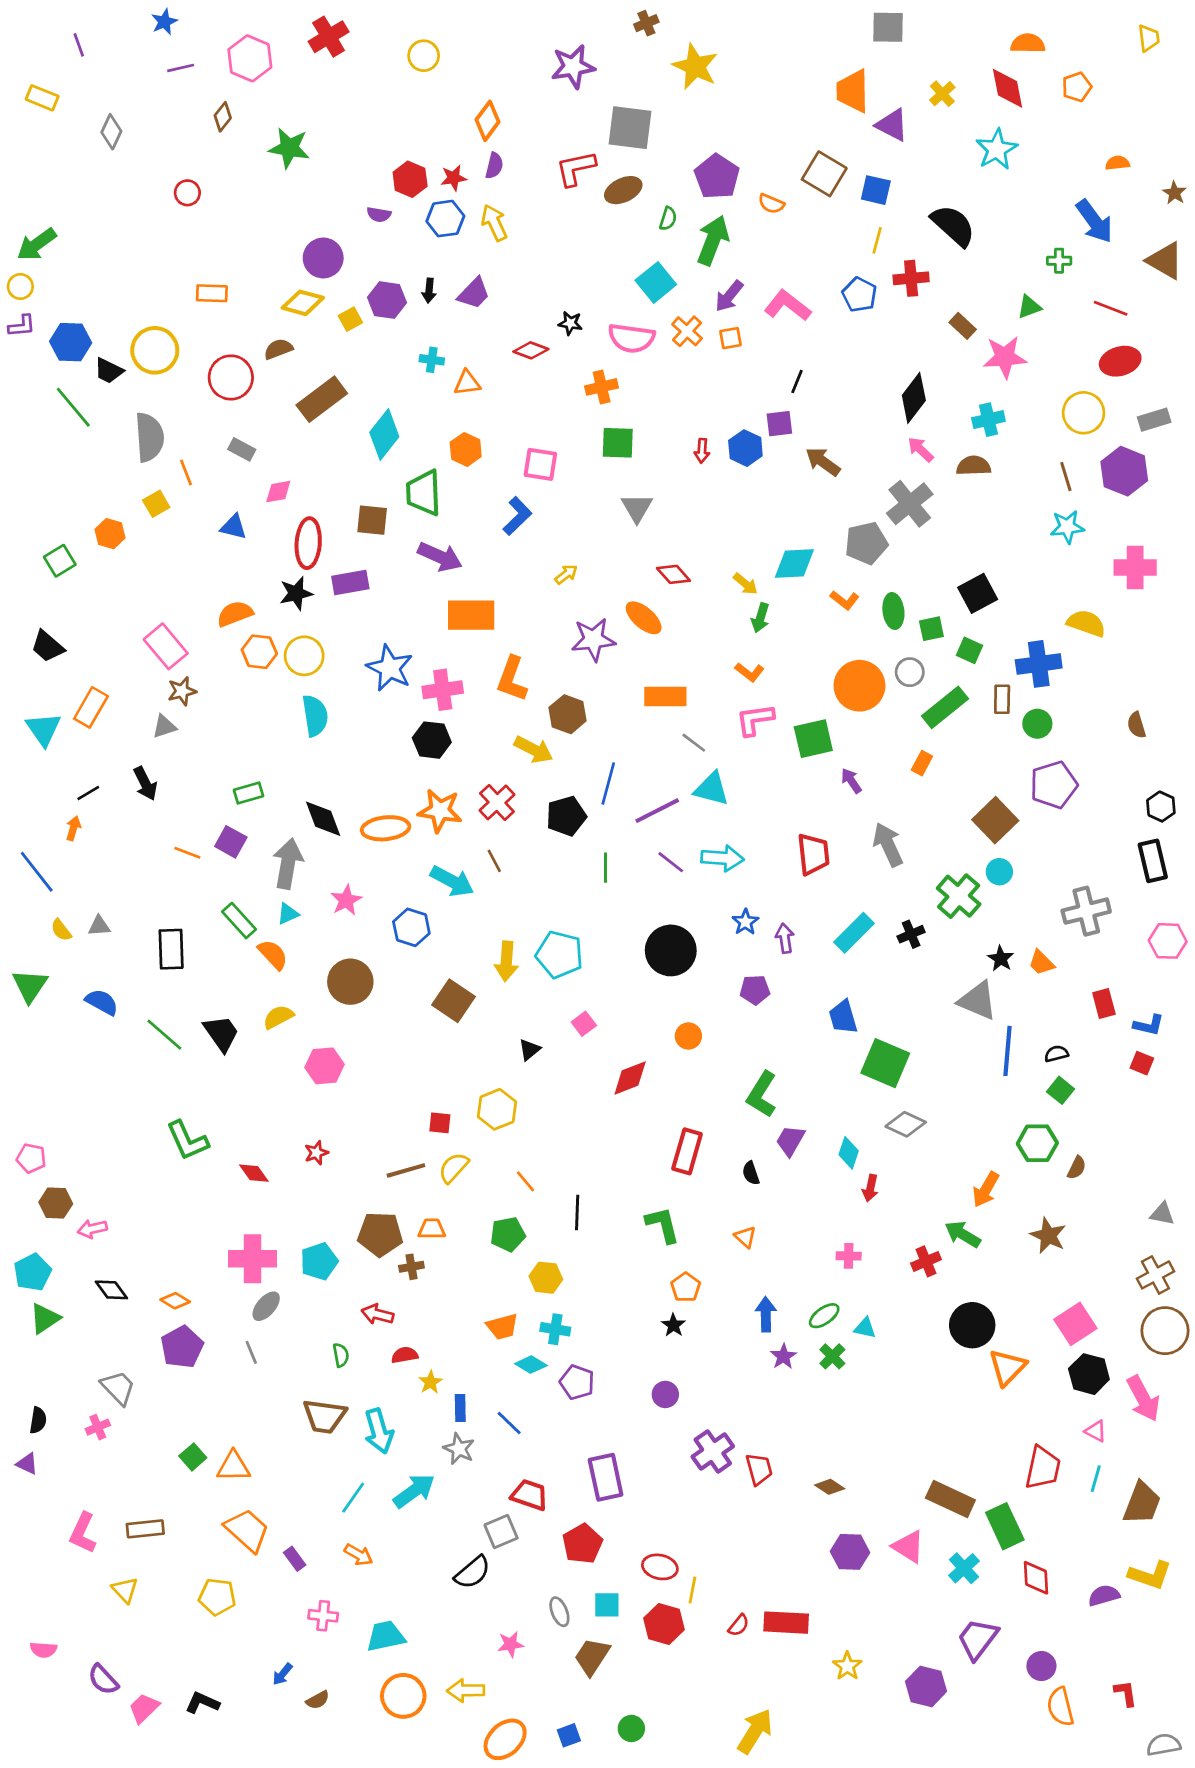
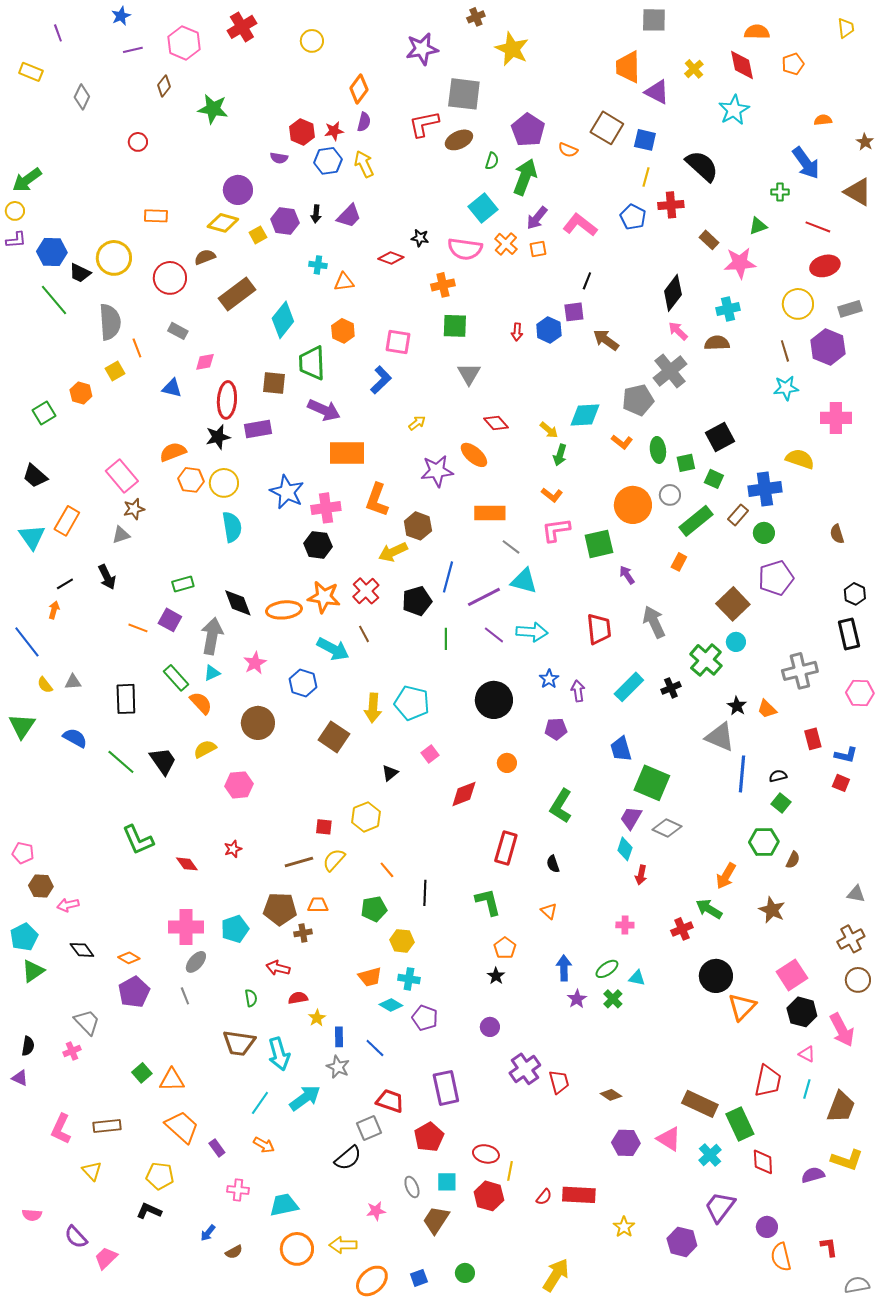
brown rectangle: (1002, 699) -> (738, 515), turned 40
yellow arrow: (534, 750) -> (393, 552), turned 128
purple trapezoid: (790, 1141) -> (631, 818), moved
brown circle: (1165, 1331) -> (858, 980), size x0.7
black L-shape: (202, 1703) -> (149, 1211), moved

